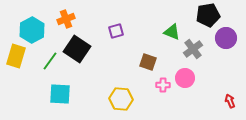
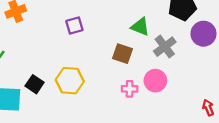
black square: (77, 49) -> (35, 84), moved, size x0.6
brown square: (148, 62) -> (123, 54), moved
yellow hexagon: (121, 99) -> (70, 81), moved

